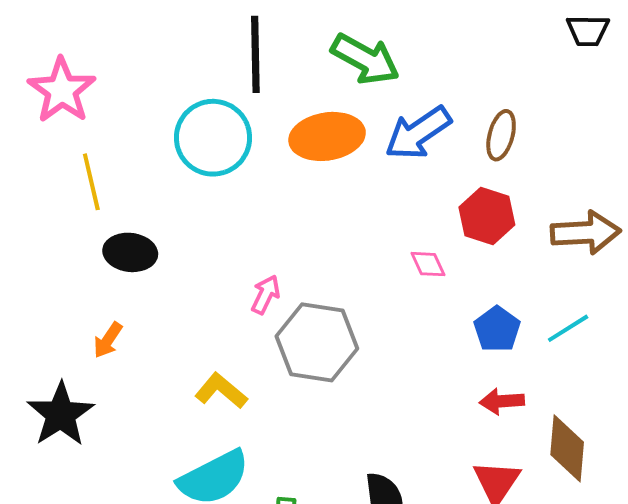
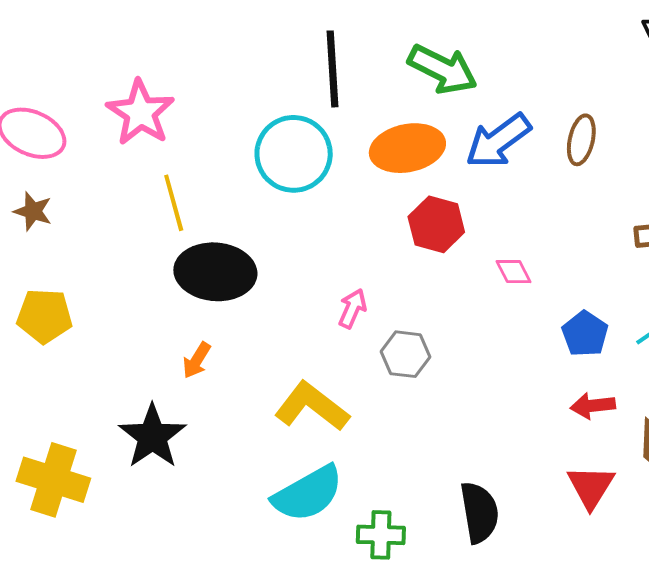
red hexagon: (487, 216) -> (436, 224), moved
black ellipse: (130, 252) -> (215, 272), size x1.5
gray hexagon: (317, 342) -> (405, 354), size x0.6
yellow L-shape: (221, 391) -> (312, 407), size x1.4

